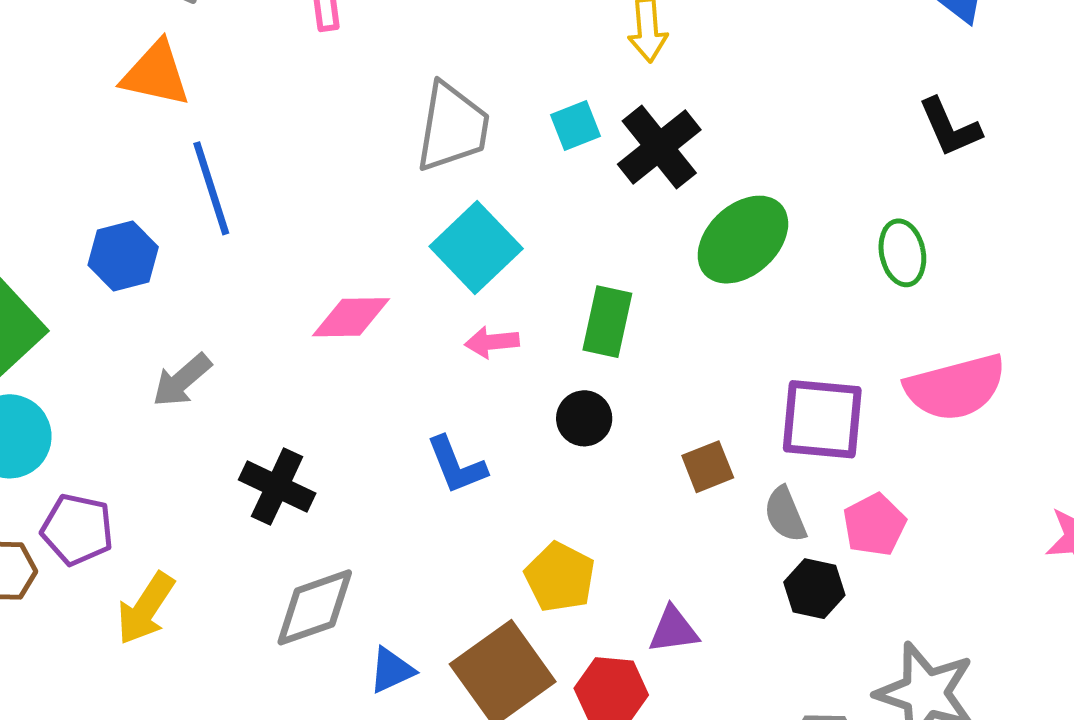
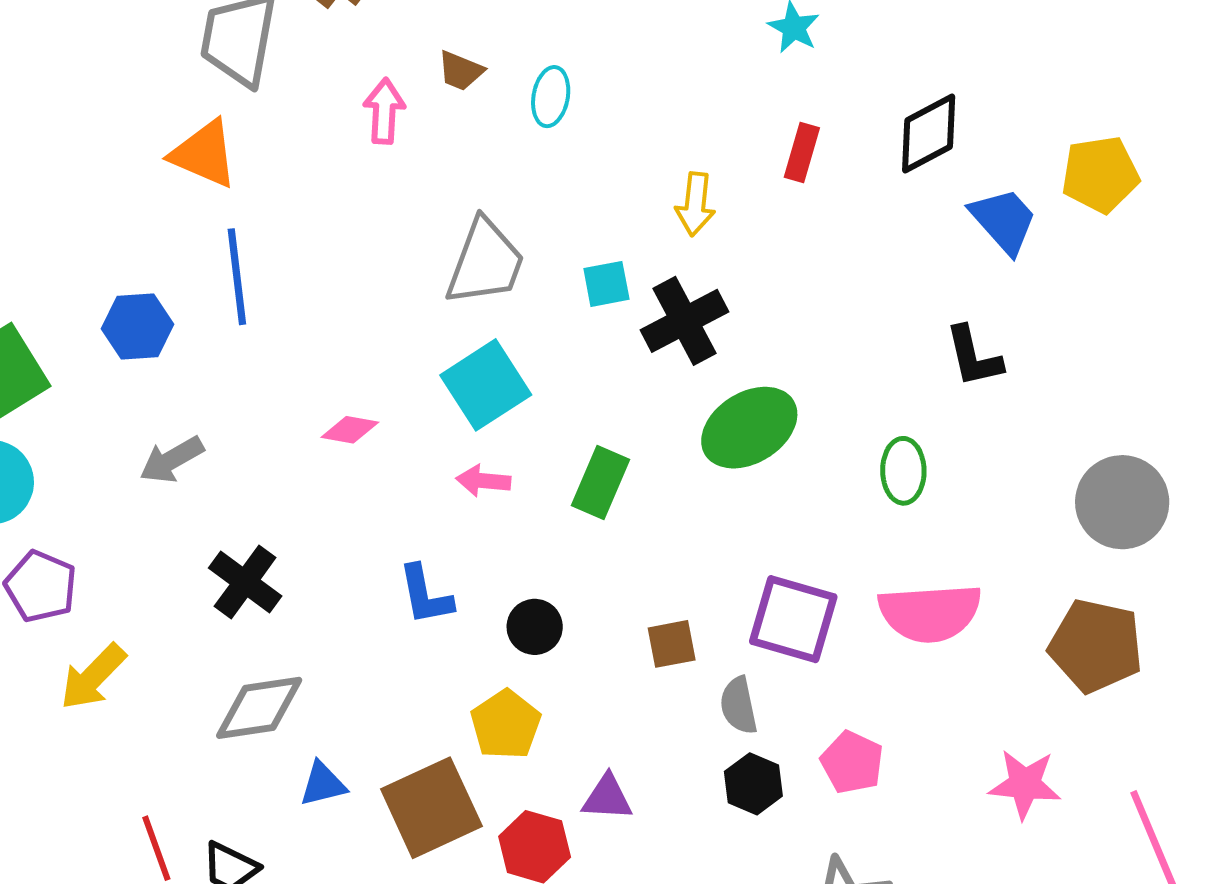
pink diamond: (351, 317) -> (350, 430), size x0.7
black circle: (584, 418) -> (535, 627), moved
pink pentagon: (874, 525) -> (852, 762), moved, turned -30

